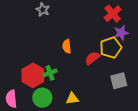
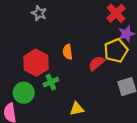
red hexagon: (33, 75) -> (36, 63), moved
green circle: (42, 98) -> (24, 93), moved

